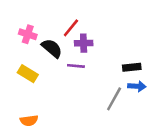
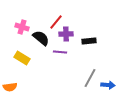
black rectangle: (132, 67) -> (89, 41), moved
blue arrow: (137, 86) -> (108, 85), moved
orange semicircle: (29, 121) -> (10, 87), moved

